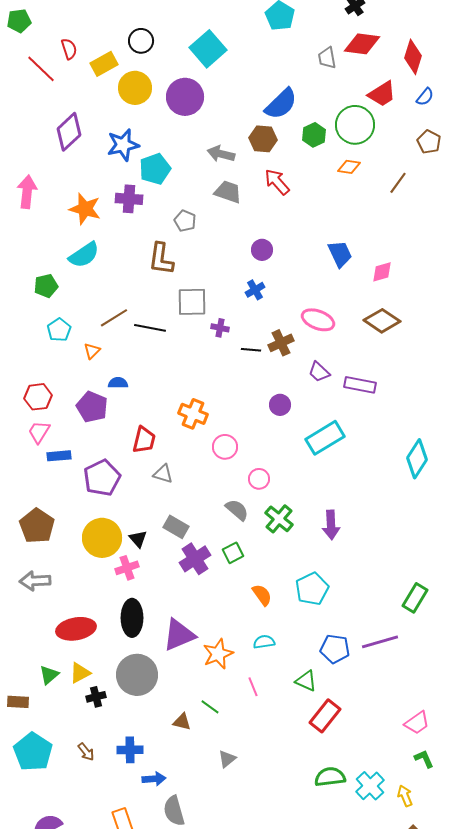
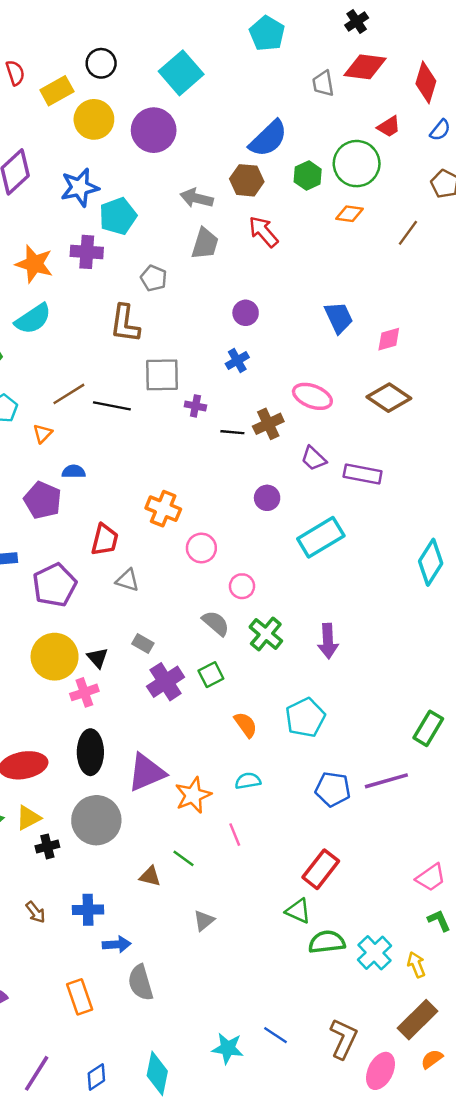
red trapezoid: (382, 94) -> (389, 127), size x0.7
gray trapezoid: (228, 192) -> (205, 244), turned 88
gray rectangle: (176, 527) -> (143, 644), size x0.7
green triangle: (306, 681) -> (298, 911), moved

